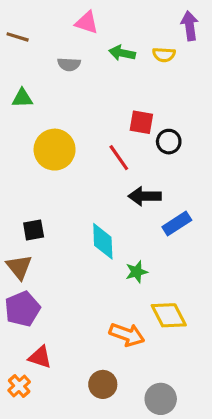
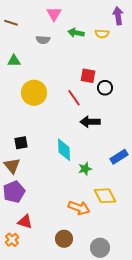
pink triangle: (87, 23) -> (54, 14), turned 42
blue rectangle: (177, 224) -> (119, 157), moved

